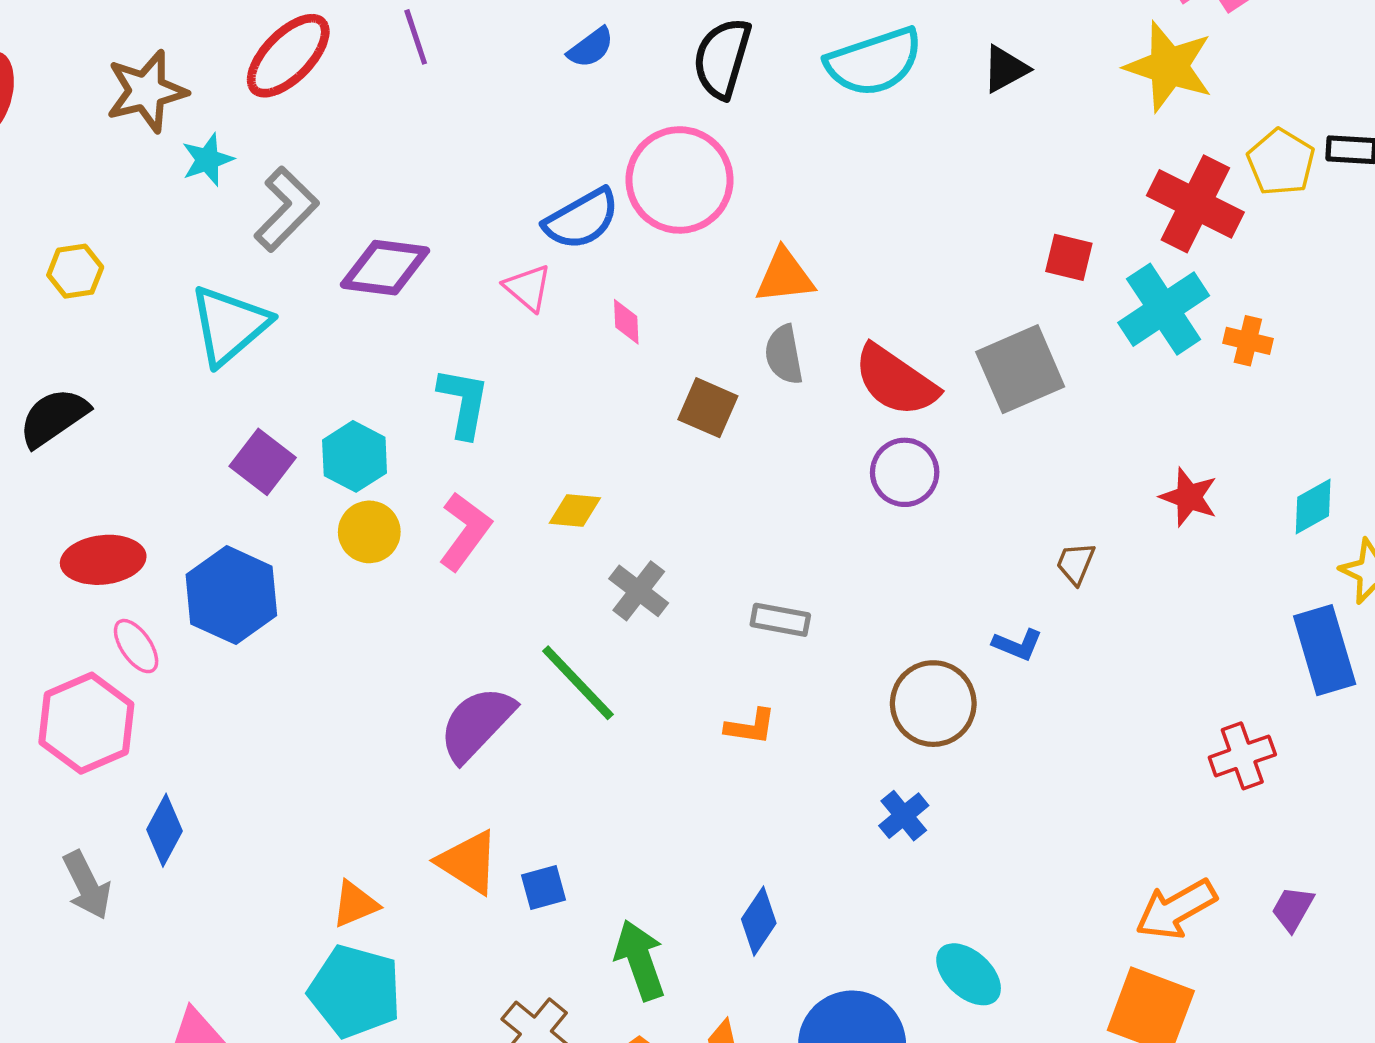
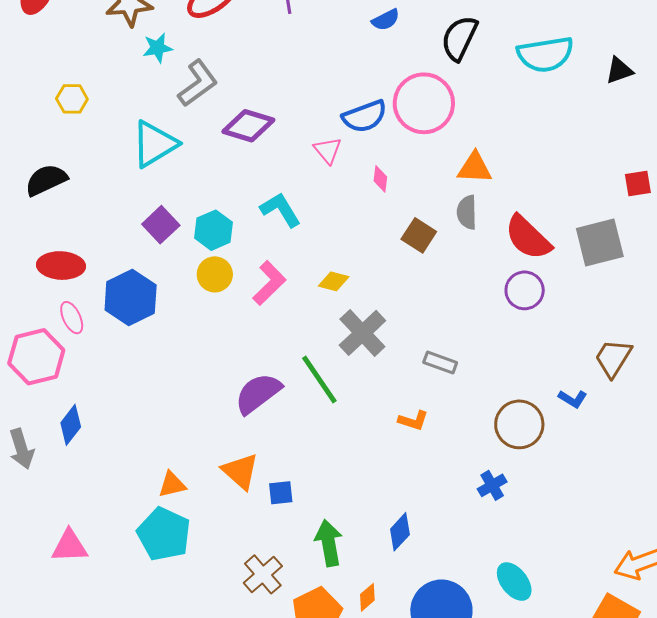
red square: (1069, 257) -> (638, 183), turned -32
cyan L-shape: (464, 403) -> (280, 210), turned -51
brown trapezoid: (1076, 563) -> (613, 358), size x1.6
gray cross: (639, 591) -> (362, 333), size x1.4

